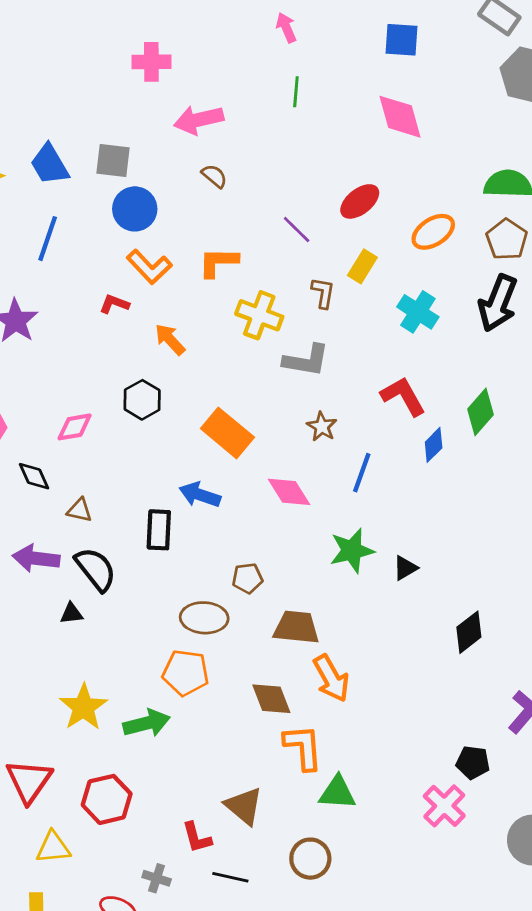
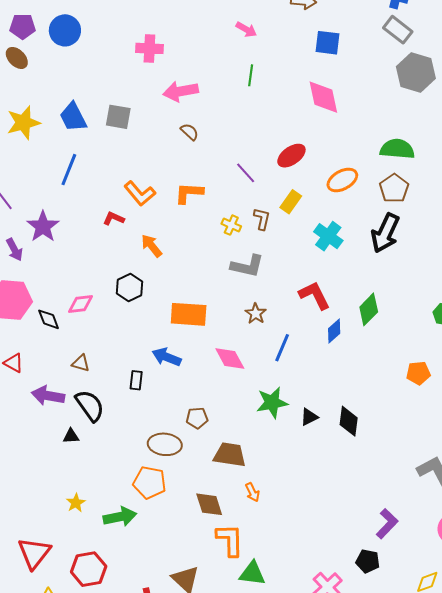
pink arrow: (286, 28) -> (246, 29), turned 140
blue circle: (135, 209) -> (65, 30), moved
yellow cross: (259, 315) -> (231, 225), moved, size x0.6
orange rectangle: (227, 433) -> (189, 314), turned -39
black diamond: (34, 476) -> (49, 319), moved
black rectangle: (159, 530) -> (136, 380), size x0.7
black diamond: (469, 632) -> (349, 421), moved, turned -48
orange arrow: (331, 678) -> (252, 492), size x0.6
yellow star: (83, 707) -> (76, 503), size x0.6
black pentagon: (473, 762) -> (368, 561), moved

